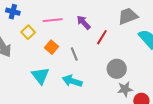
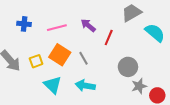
blue cross: (13, 12) -> (24, 24), moved
yellow square: (28, 32) -> (36, 61), moved, turned 32
orange square: (52, 47) -> (60, 55), size x1.5

